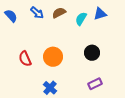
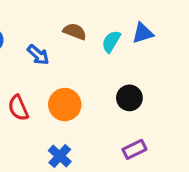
blue arrow: (37, 13) -> (38, 55), moved
brown semicircle: (59, 13) -> (75, 32), turned 48

